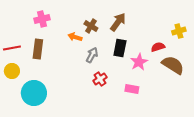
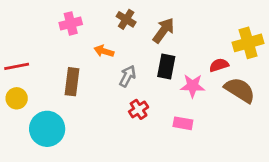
pink cross: (42, 19) -> (71, 23), moved
brown cross: (91, 26) -> (126, 19), moved
yellow cross: (179, 31) -> (248, 43), size x1.5
brown rectangle: (38, 49) -> (72, 82), moved
pink star: (139, 62) -> (193, 86), turned 30

